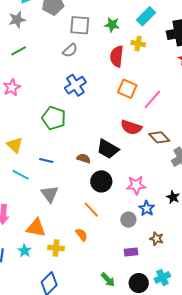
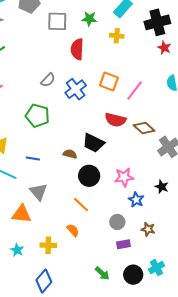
gray semicircle: (70, 50) -> (48, 80), moved
red semicircle: (117, 56) -> (77, 49), moved
blue cross: (75, 85) -> (76, 89), moved
gray circle: (128, 220) -> (117, 222), moved
orange triangle: (36, 228) -> (22, 214), moved

